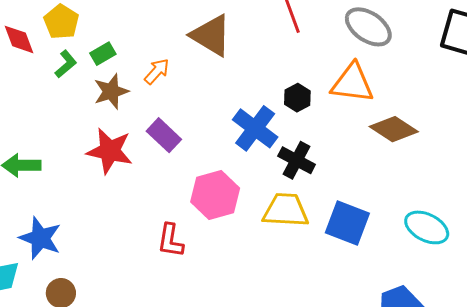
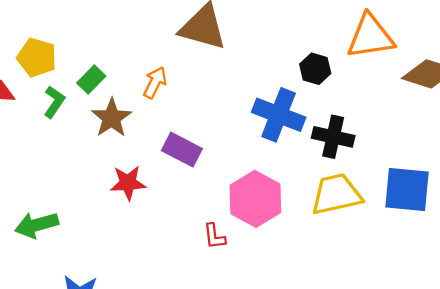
red star: (110, 151) -> (128, 183), size x0.7
red L-shape: (170, 241) -> (214, 236), moved, size x0.7

